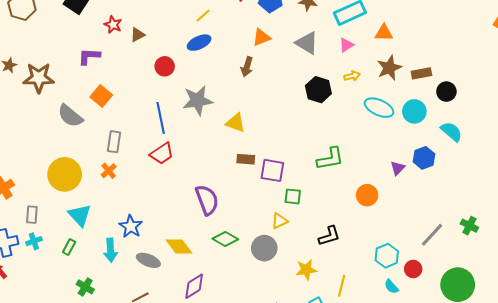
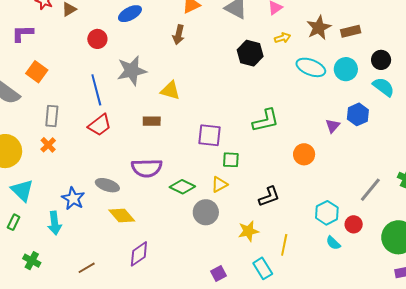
black circle: (446, 92) -> (381, 60), moved
brown rectangle: (246, 159) -> (152, 121), moved
purple semicircle: (207, 200) -> (147, 168), turned 112
green diamond: (225, 239) -> (182, 187), moved
gray ellipse: (148, 260) -> (107, 185), moved

